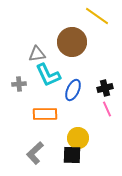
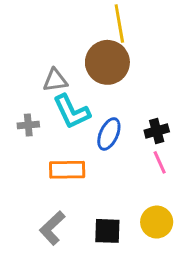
yellow line: (97, 16) -> (119, 24), moved, turned 45
yellow circle: (78, 138) -> (157, 222), moved

